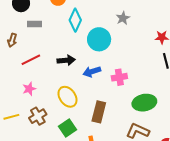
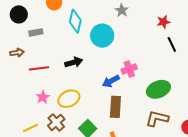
brown arrow: (12, 40) -> (17, 53), turned -104
red line: (31, 60) -> (39, 68), turned 30
blue arrow: (92, 72) -> (111, 81), moved
yellow ellipse: (67, 97) -> (69, 99), moved, turned -70

